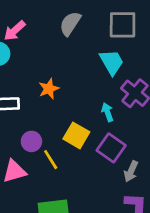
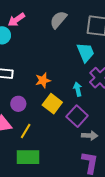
orange star: (49, 89) -> (43, 80), moved
yellow line: (51, 160) -> (26, 131), moved, turned 56
gray arrow: (131, 171) -> (90, 136), turned -119

